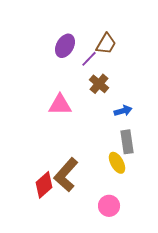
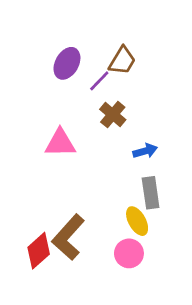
pink circle: (109, 206) -> (129, 253), moved

